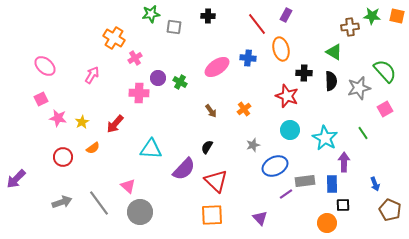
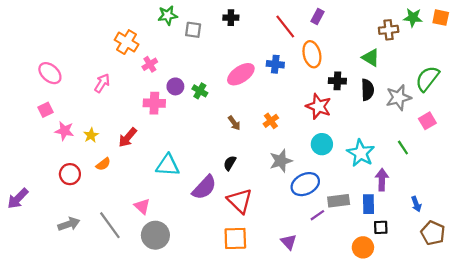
green semicircle: (385, 71) -> (427, 79), turned -100
gray star: (253, 145) -> (281, 161), size x1.5

